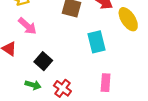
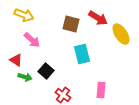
cyan rectangle: (96, 42) -> (82, 54), moved
green arrow: (33, 85) -> (25, 77), moved

